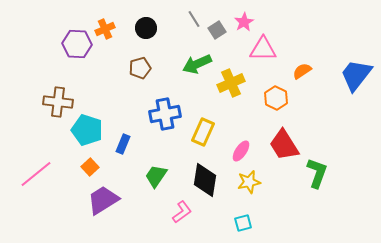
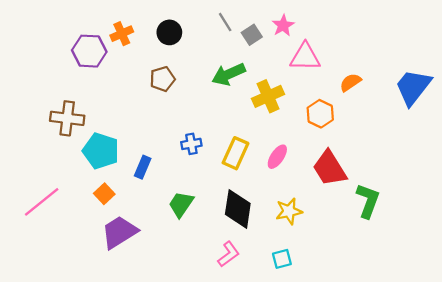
blue cross: (165, 114) -> (191, 144), moved, size x0.6
pink ellipse: (241, 151) -> (277, 157), moved
pink L-shape: (182, 212) -> (229, 254), moved

